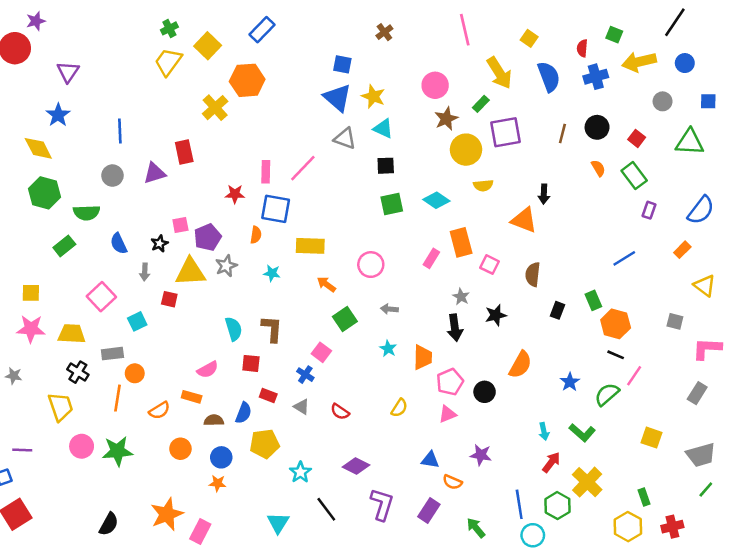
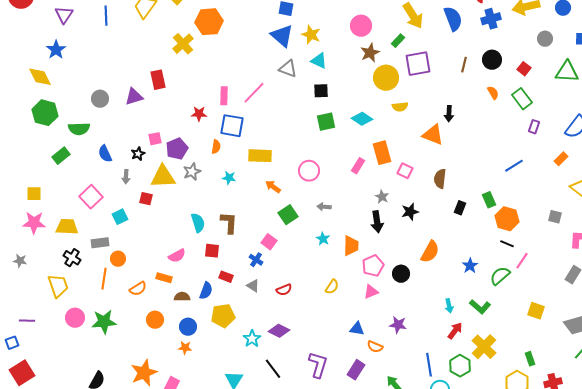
blue line: (120, 131) -> (106, 16), moved
red semicircle: (340, 412) -> (284, 290), turned -56
purple diamond: (356, 466) -> (279, 331), moved

